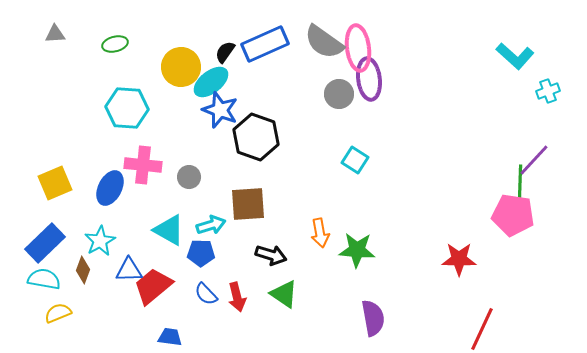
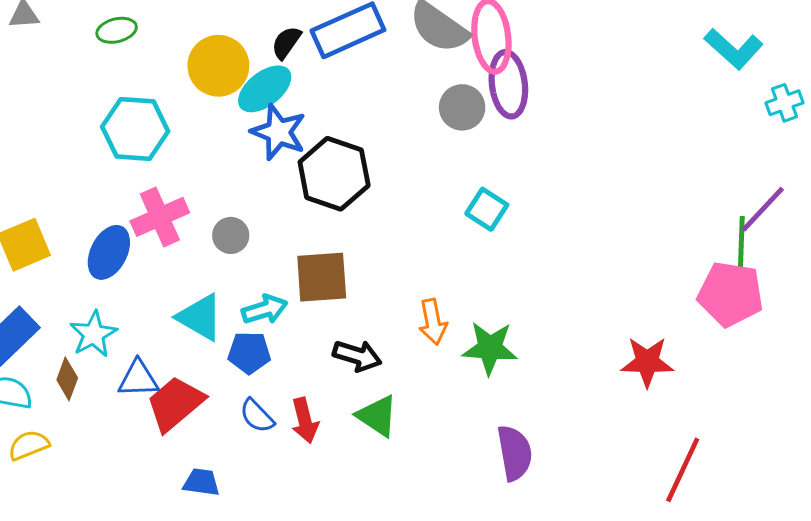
pink cross: (143, 165) -> (160, 217), turned -30

